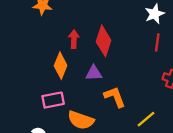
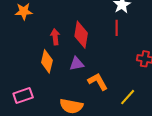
red line: (157, 42) -> (117, 28), moved
pink rectangle: (53, 100) -> (23, 96), moved

